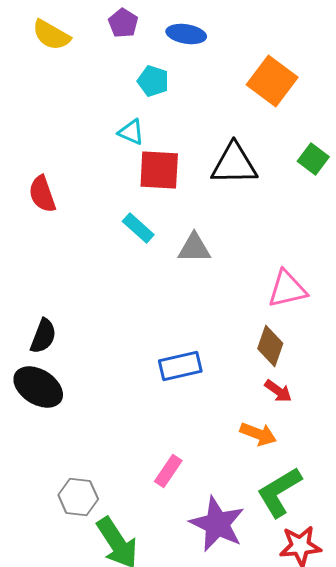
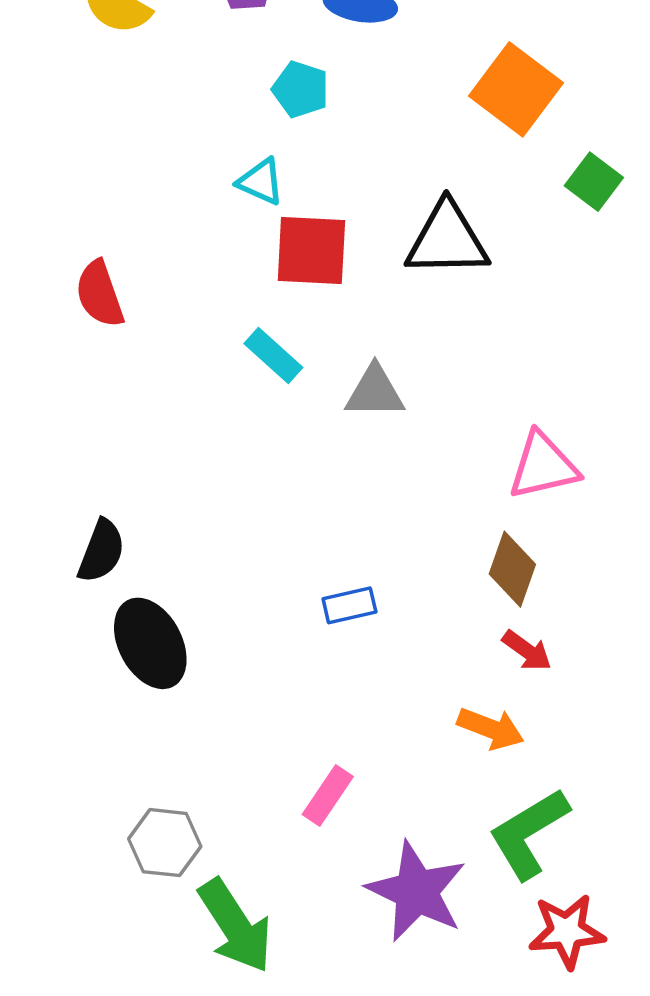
green square: (313, 159) -> (594, 182), moved
blue rectangle: (180, 366) -> (349, 605), size x0.7
black ellipse: (38, 387) -> (150, 643), moved, turned 30

